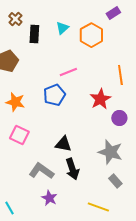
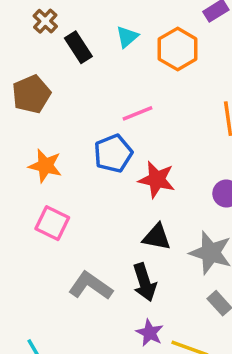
black rectangle: (34, 34) -> (78, 47), turned -36
red star: (100, 99) -> (157, 180), moved, turned -30
black triangle: (63, 144) -> (157, 237), moved
purple star: (49, 198) -> (150, 333), moved

